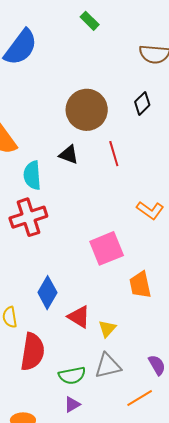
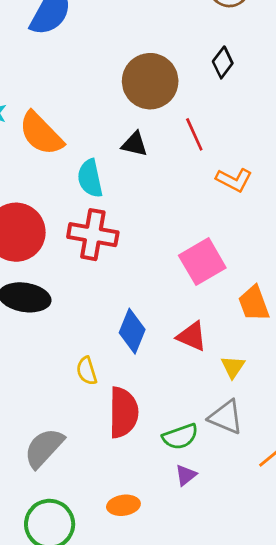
orange L-shape: (150, 210) -> (234, 180), moved
red cross: (28, 217) -> (93, 235), turned 36
red triangle: (79, 317) -> (192, 336), moved
yellow triangle: (107, 329) -> (233, 367), moved
gray triangle: (108, 366) -> (226, 417), turned 44

